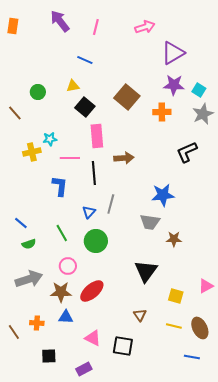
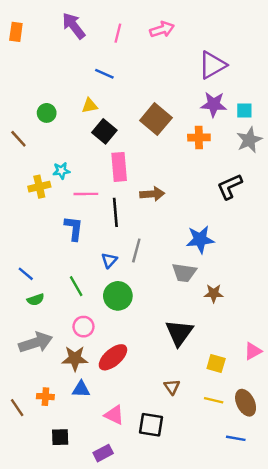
pink arrow: (145, 27) -> (162, 29), moved
cyan square: (199, 90) -> (244, 110), turned -32

